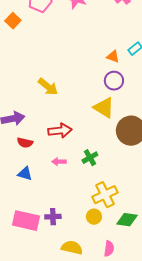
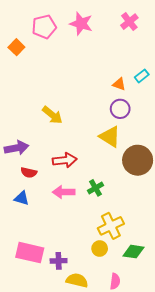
pink arrow: (59, 162) -> (64, 192), size x1.5
blue triangle: (25, 174) -> (22, 198), moved
purple cross: (53, 217) -> (59, 261), moved

